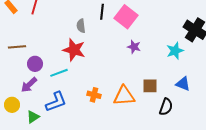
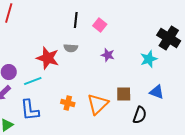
pink square: (126, 17) -> (100, 25), size x0.6
gray semicircle: (81, 26) -> (71, 48), moved, turned -80
orange triangle: (124, 96) -> (98, 104), turned -40
blue L-shape: (56, 102) -> (30, 110), turned 105

